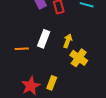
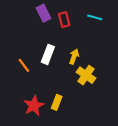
orange line: (22, 49) -> (24, 65), turned 56

